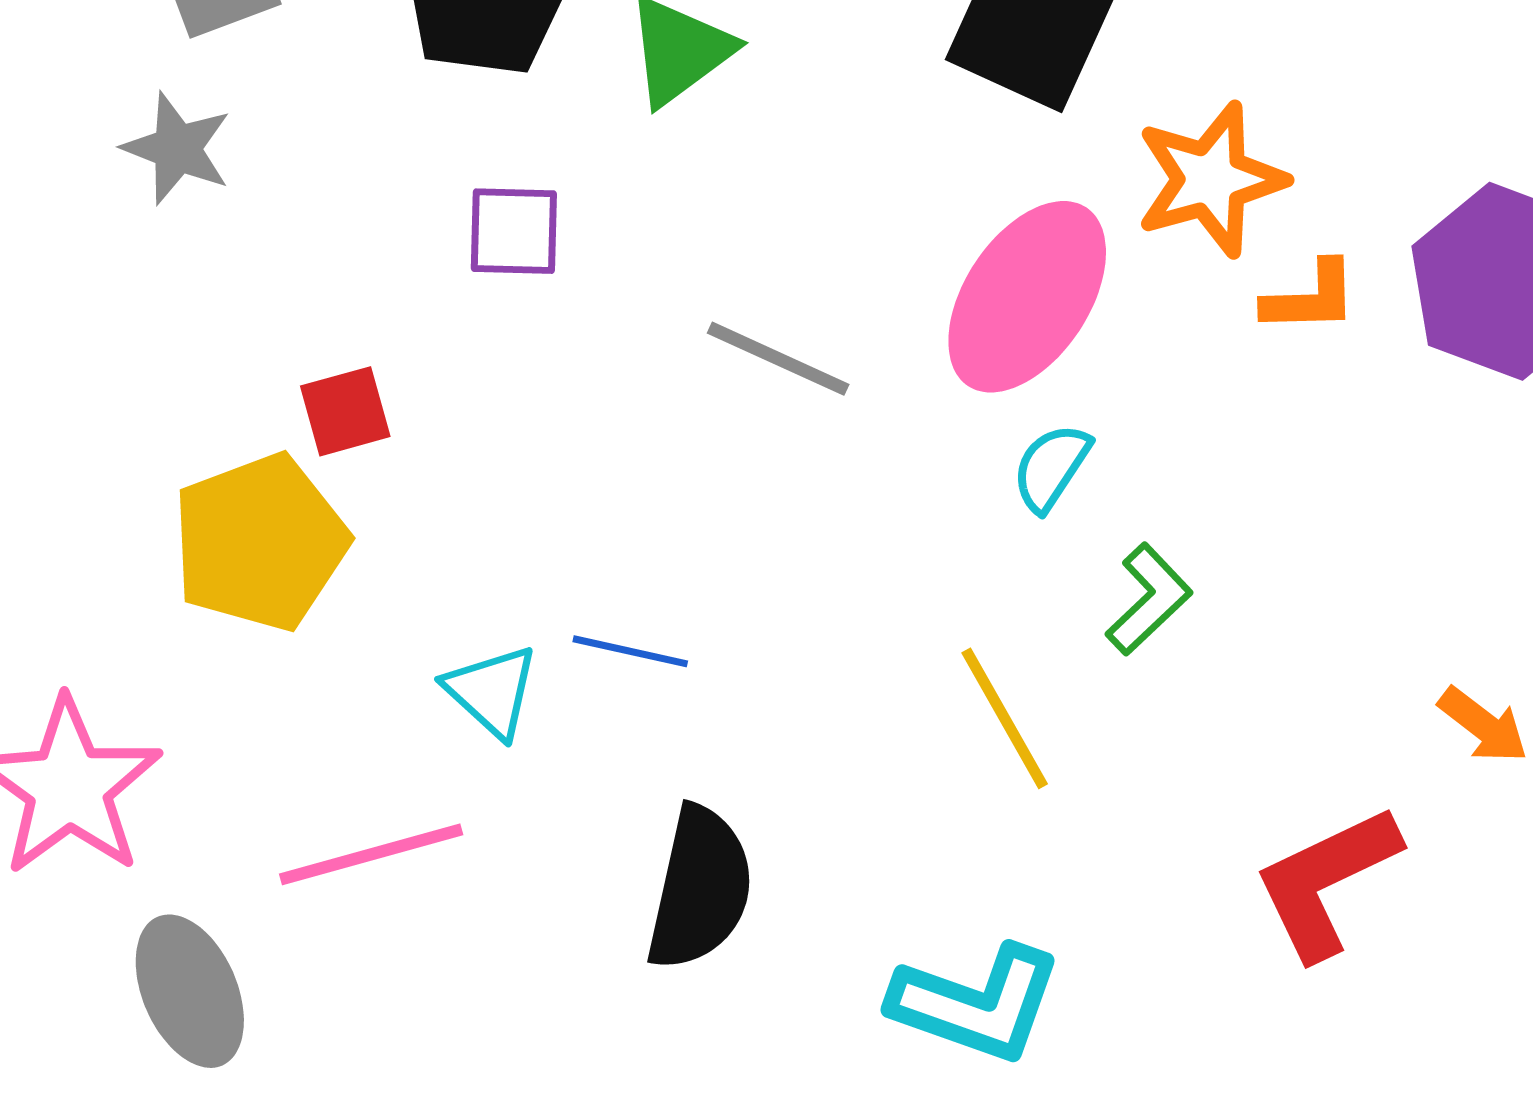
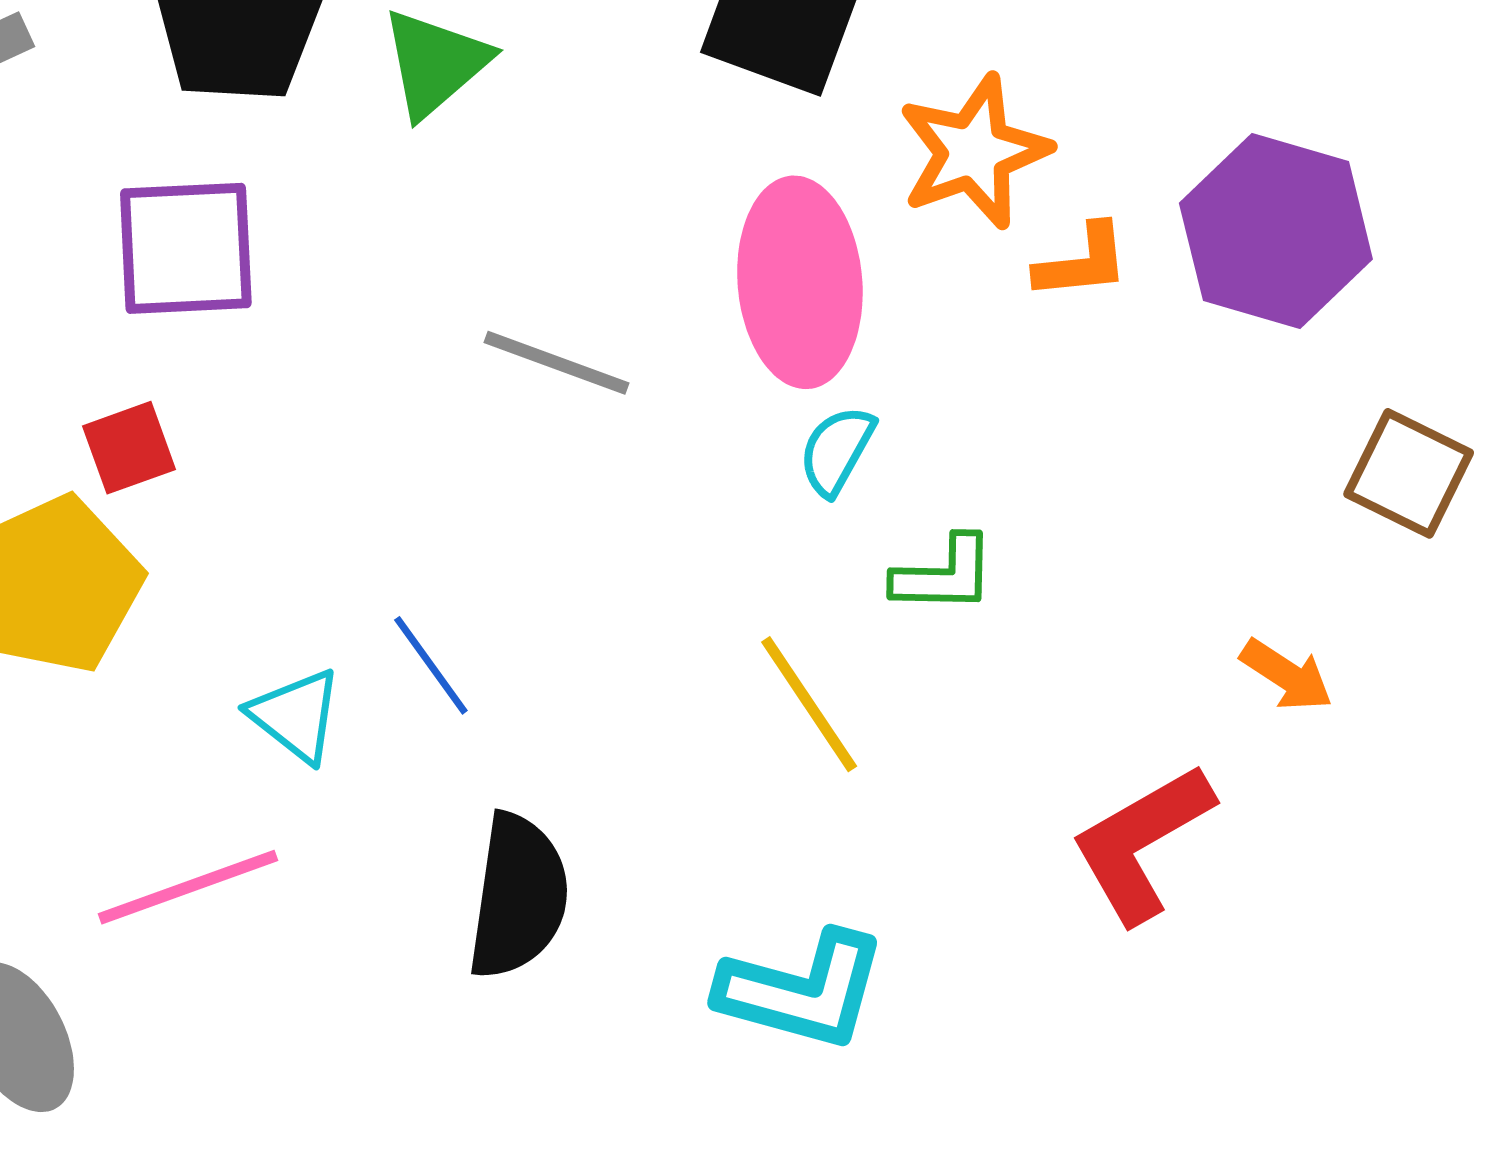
purple square: (514, 231) -> (186, 248), moved, size x1.5
pink ellipse: (1027, 297) -> (800, 282), turned -34
green L-shape: (1149, 599) -> (944, 575), turned 49
blue line: (630, 651) -> (431, 665), turned 46

